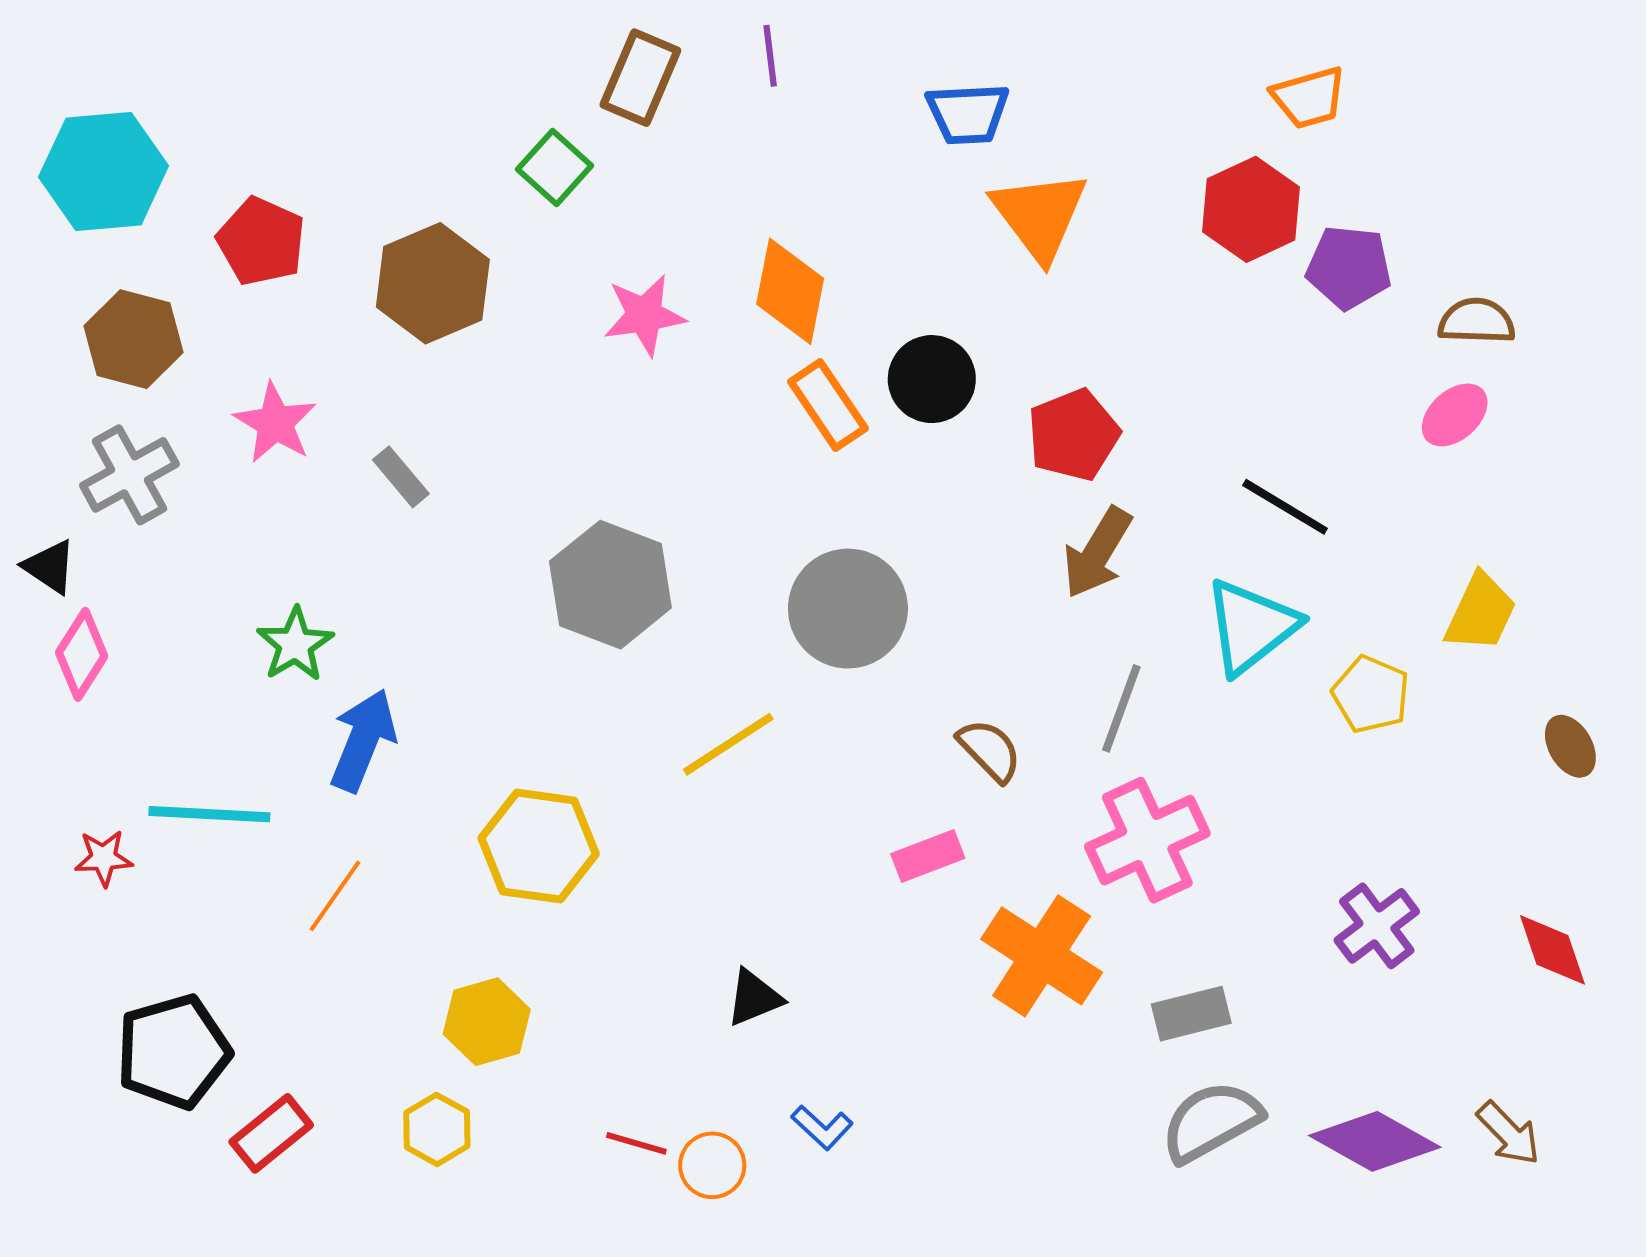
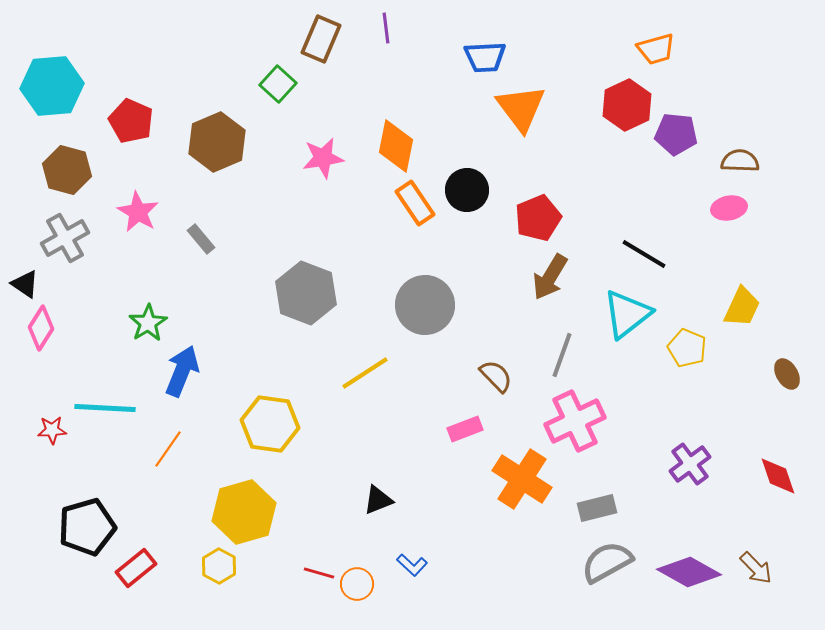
pink ellipse: (1455, 415) -> (729, 208), turned 32
yellow hexagon: (487, 1022) -> (244, 512), size x1.5

